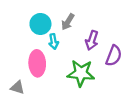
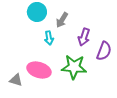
cyan circle: (40, 24) -> (37, 12), moved
pink ellipse: (37, 63) -> (39, 70), moved, turned -70

